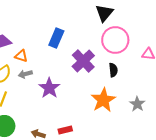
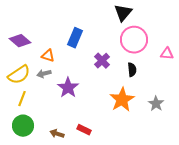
orange triangle: (21, 56) -> (48, 56), moved
purple cross: (83, 61) -> (102, 61), size x0.7
red rectangle: (65, 130) -> (84, 130), turned 40

